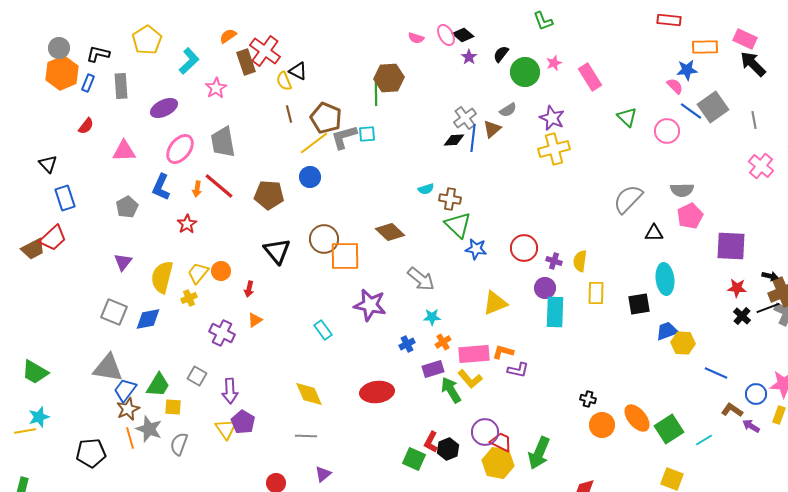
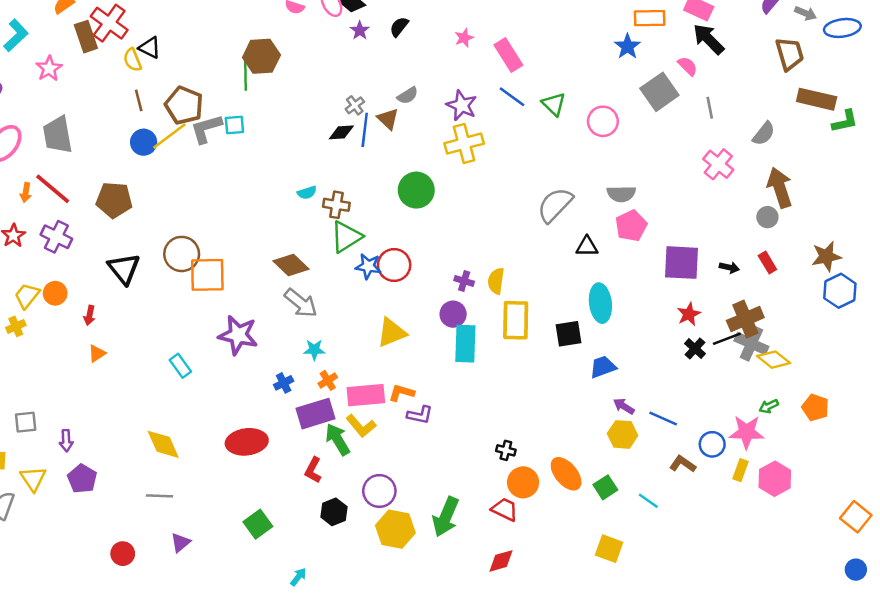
blue star: (687, 70) -> (627, 46), turned -30
green circle: (525, 72) -> (416, 190), moved
pink semicircle: (675, 86) -> (688, 66), moved
blue line: (691, 111) -> (512, 97), moved
gray cross: (465, 118) -> (355, 105), size x0.7
brown triangle: (492, 129) -> (388, 119), turned -36
blue circle: (310, 177) -> (144, 142), moved
green triangle: (458, 225) -> (346, 237), turned 44
brown diamond: (390, 232) -> (291, 265), moved
red circle: (524, 248) -> (394, 265), moved
black arrow: (770, 276) -> (729, 267), moved
red star: (737, 288) -> (689, 314), turned -30
yellow rectangle: (596, 293) -> (516, 320), size x1.4
purple cross: (222, 333) -> (56, 237), moved
yellow hexagon: (683, 343) -> (623, 434), moved
purple rectangle: (433, 369) -> (316, 414), size x1.4
gray square: (197, 376) -> (26, 422), turned -36
purple arrow: (230, 391) -> (66, 441), size x0.7
purple arrow: (751, 426) -> (624, 406), moved
yellow triangle: (226, 429) -> (33, 479), moved
green square: (669, 429) -> (605, 487), size x0.7
cyan line: (704, 440) -> (648, 501), turned 66
red L-shape: (431, 442) -> (313, 470), moved
red trapezoid: (501, 442) -> (505, 509), moved
green square: (414, 459) -> (258, 524), moved, turned 30

